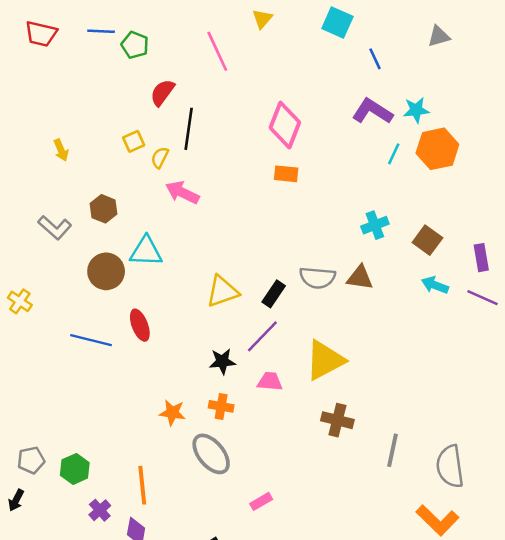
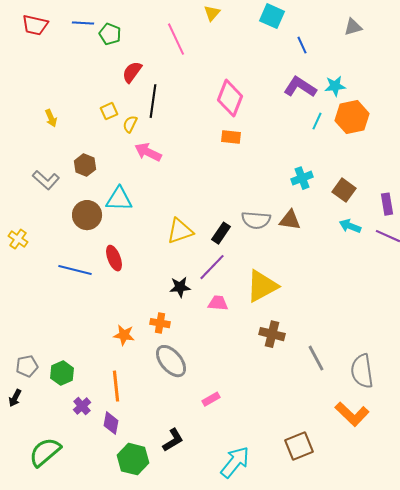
orange cross: (221, 406) -> (160, 323), moved
orange star: (172, 413) -> (124, 335), moved
gray line: (392, 450) -> (316, 358), turned -40

